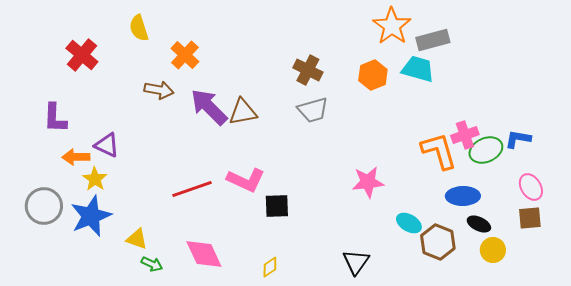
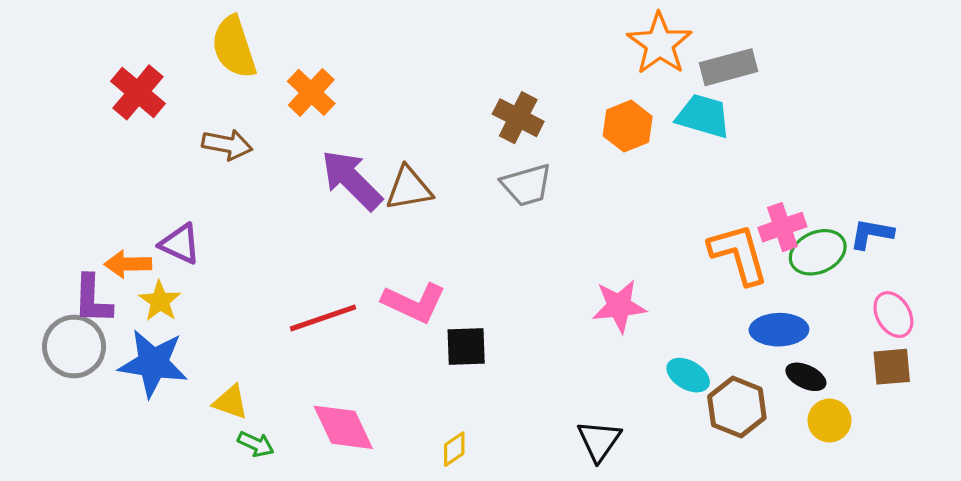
yellow semicircle: (139, 28) -> (234, 47), size x1.4
brown arrow: (159, 90) -> (227, 145), moved
purple L-shape: (55, 118) -> (93, 299), moved
blue star: (91, 216) -> (153, 363), turned 30

